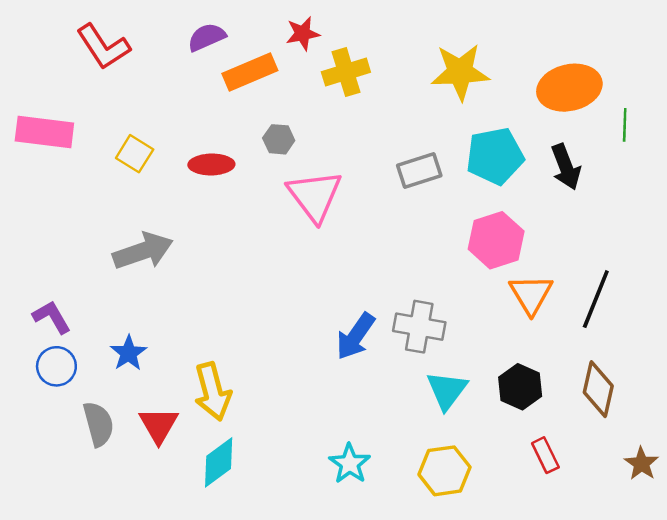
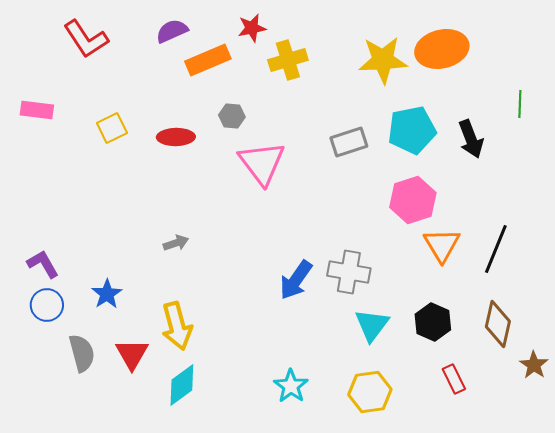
orange ellipse: (569, 88) -> (442, 49), moved
pink rectangle: (44, 132) -> (37, 110), size x0.7
yellow square: (135, 154) -> (112, 128), turned 32
gray arrow: (143, 251) -> (176, 243), moved, size x0.5
brown star: (641, 464) -> (534, 365), moved

